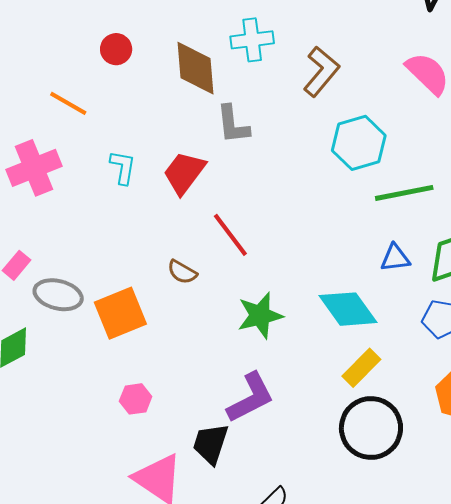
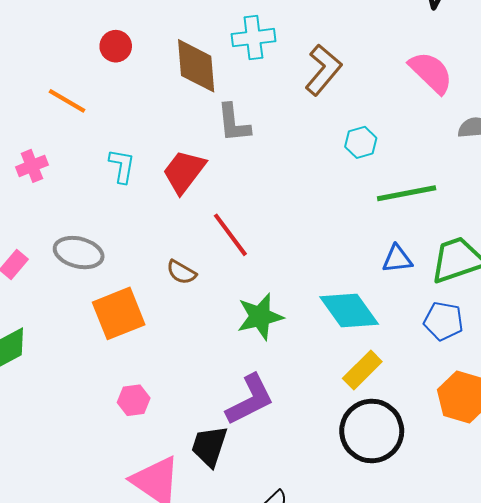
cyan hexagon: (359, 143) -> (361, 142), size x0.6
pink cross: (34, 168) -> (32, 166), size x0.6
gray ellipse: (58, 295) -> (79, 253), moved

